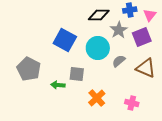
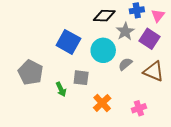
purple square: (142, 37) -> (149, 39), turned -36
green arrow: (58, 85) -> (61, 89), turned -120
pink cross: (132, 103) -> (139, 108), turned -32

